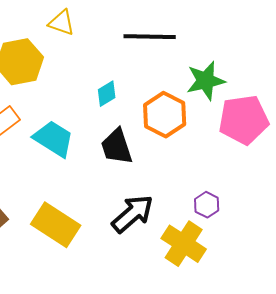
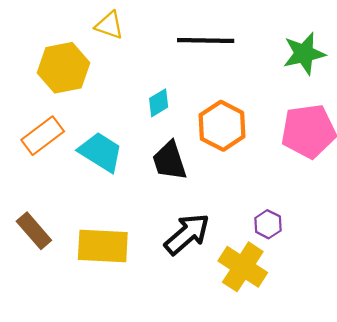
green star: (206, 81) -> (304, 54), moved
yellow rectangle: (56, 225) -> (103, 246), turned -30

